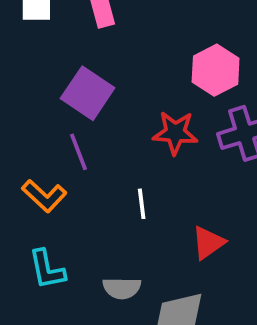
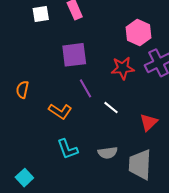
purple square: (88, 93) -> (74, 55), turned -32
purple line: (79, 152) -> (85, 88), moved
white line: (142, 204) -> (111, 108), turned -35

